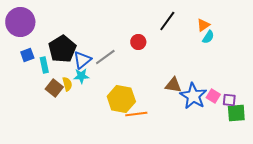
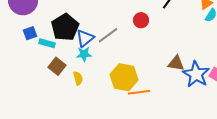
cyan rectangle: (44, 65) -> (47, 43), turned -63
yellow semicircle: (67, 84) -> (78, 78), moved

